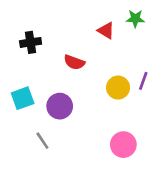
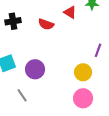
red semicircle: (74, 62) -> (46, 24), moved
yellow circle: (118, 88) -> (83, 72), moved

